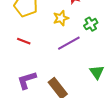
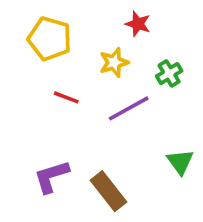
red line: (24, 41) -> (66, 97), moved

